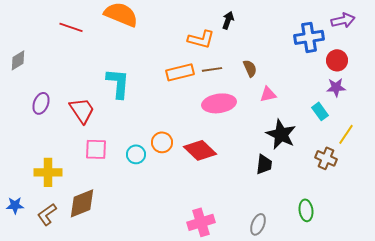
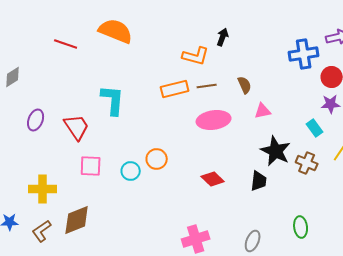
red diamond: (200, 150) -> (213, 179), moved, size x0.7
brown cross: (326, 158) -> (307, 163), moved

